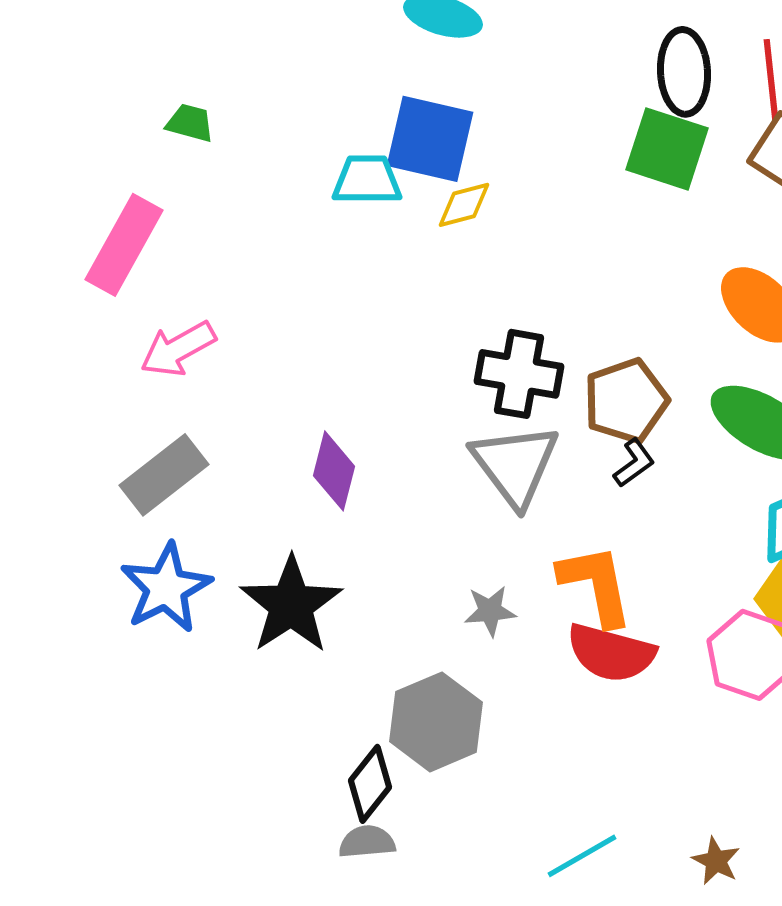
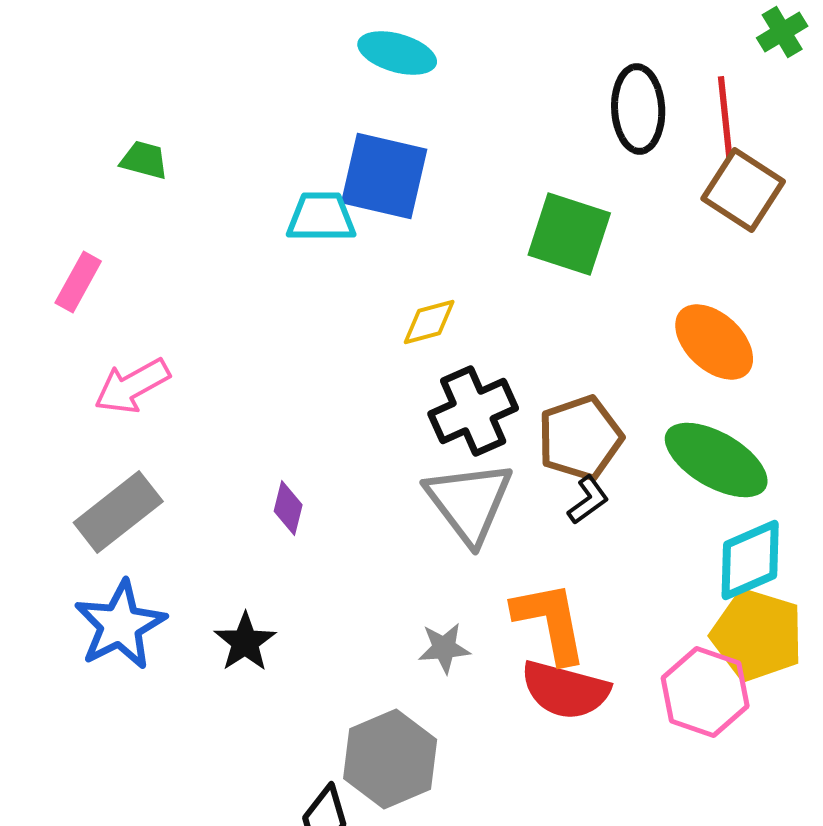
green square: (667, 149) -> (569, 234), moved
yellow diamond: (464, 205) -> (429, 322), moved
pink rectangle: (124, 245) -> (78, 282), size x0.6
black cross: (519, 374) -> (473, 411), turned -34
purple diamond: (334, 471) -> (288, 508), size x0.7
black star: (291, 605) -> (245, 642), size x0.6

